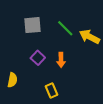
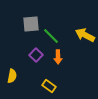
green line: (65, 28) -> (51, 36), moved
yellow rectangle: (52, 91) -> (49, 86), turned -32

